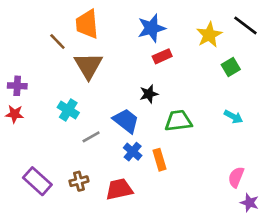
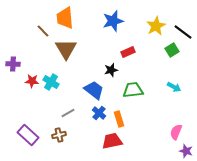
black line: (245, 25) -> (183, 32), moved
red rectangle: (162, 56) -> (128, 52), moved
red star: (15, 114) -> (32, 81), moved
gray line: (91, 137) -> (68, 113), moved
red trapezoid: (119, 189) -> (112, 141), moved

